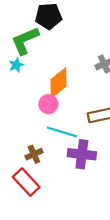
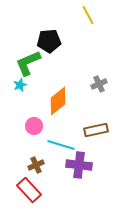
pink circle: (48, 104) -> (34, 126), moved

